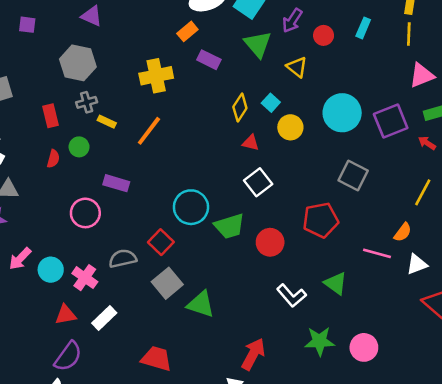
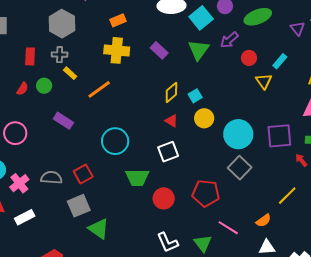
orange rectangle: (187, 31) -> (118, 20), moved
yellow triangle: (297, 67) -> (264, 81), moved
cyan circle: (342, 113) -> (238, 134), moved
cyan circle: (191, 207) -> (115, 141), moved
pink circle: (85, 213) -> (15, 133), moved
pink line: (377, 253) -> (228, 228), moved

